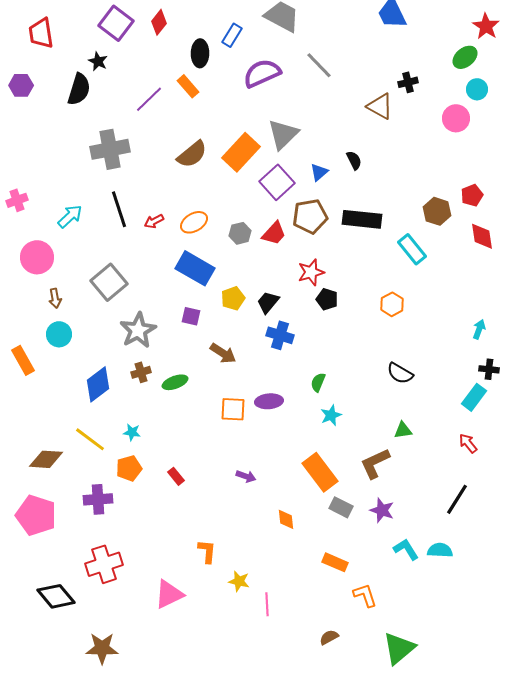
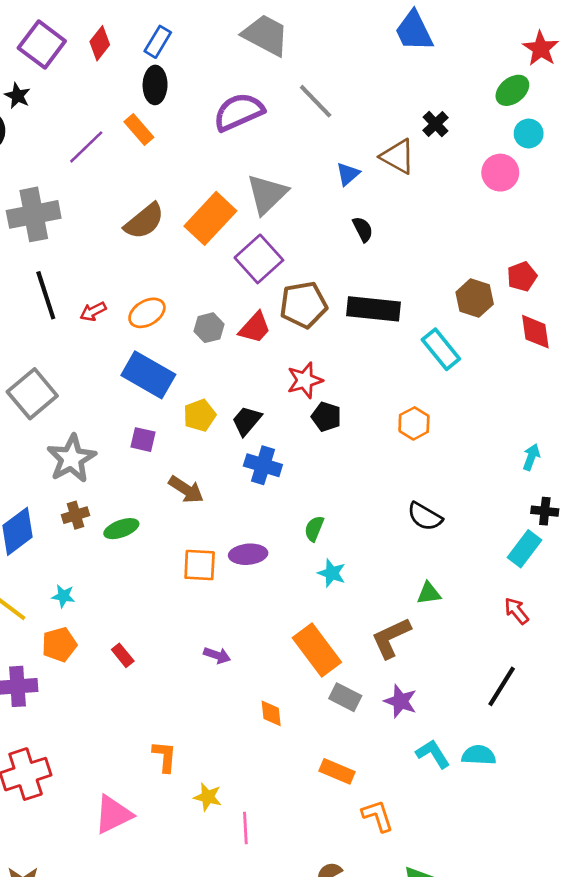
blue rectangle: (232, 35) -> (158, 42), moved
black cross: (408, 82) -> (436, 124), turned -30
blue triangle: (319, 172) -> (348, 174), moved
cyan star: (331, 415) -> (332, 573), turned -30

